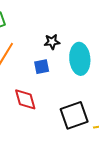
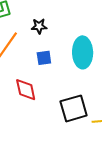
black star: (52, 42) -> (39, 26), moved

